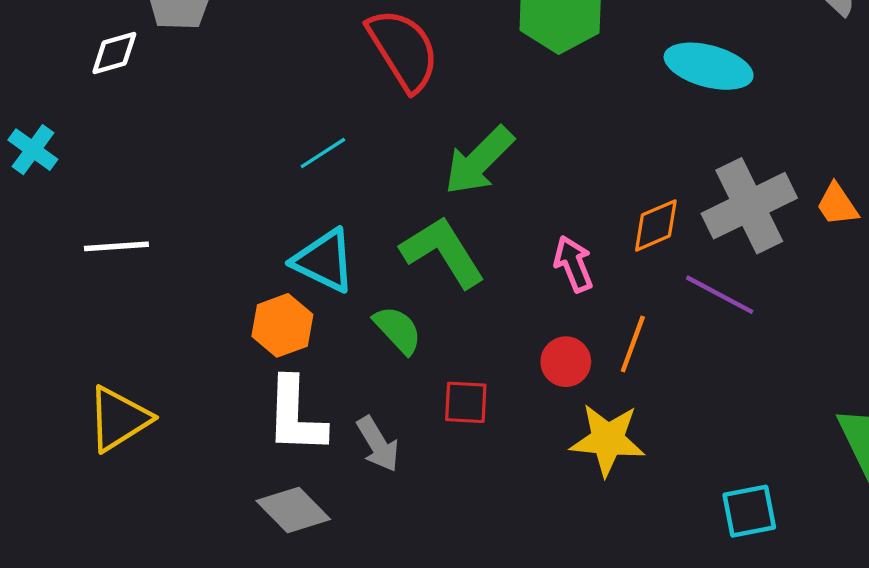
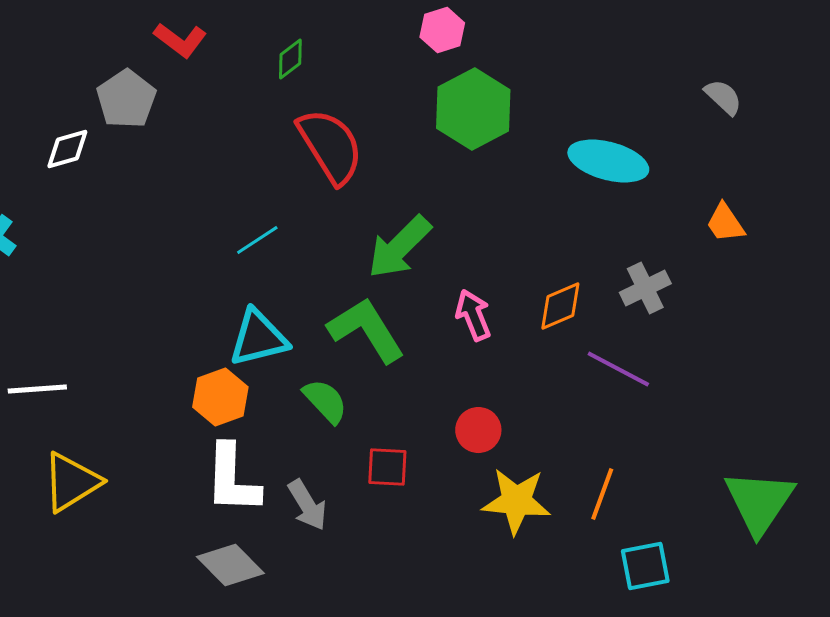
orange trapezoid: (837, 205) -> (725, 223), moved
gray cross: (749, 206) -> (645, 288), size x0.6
white line: (116, 246) -> (37, 389), moved
cyan triangle: (324, 261) -> (258, 338), turned -40
pink arrow: (573, 264) -> (473, 315), moved
orange line: (633, 344) -> (602, 494), moved

